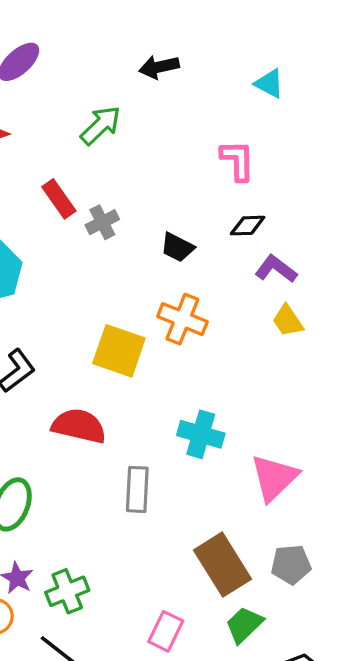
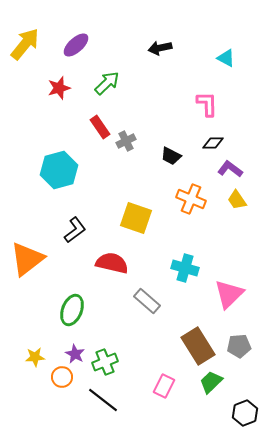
green arrow: (101, 125) -> (107, 83), moved
orange cross: (182, 319) -> (191, 199), moved
gray rectangle: (137, 489) -> (147, 301), turned -52

